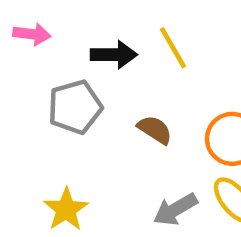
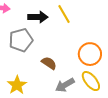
brown semicircle: (155, 130) -> (49, 63), moved

